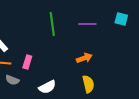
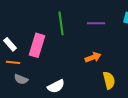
pink rectangle: (27, 62) -> (37, 45), moved, size x1.6
yellow semicircle: (88, 84) -> (109, 80), moved

